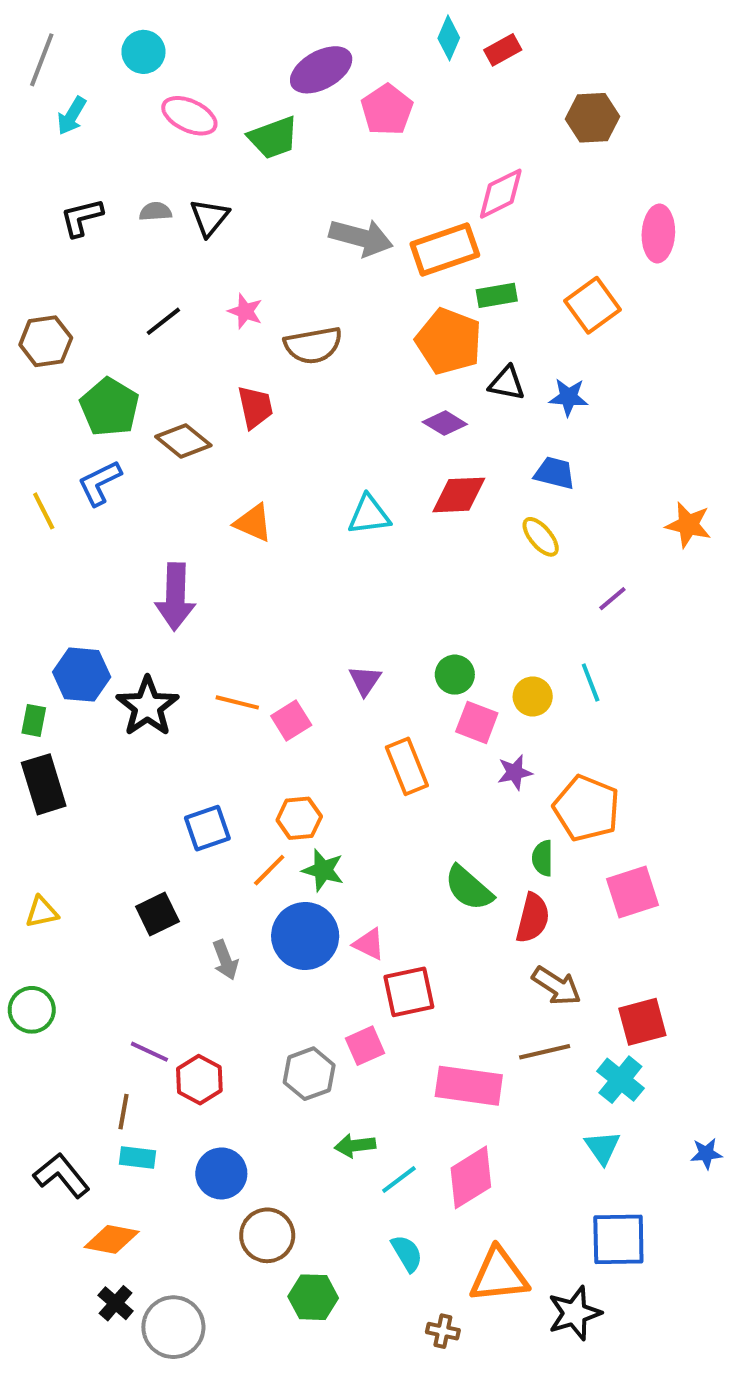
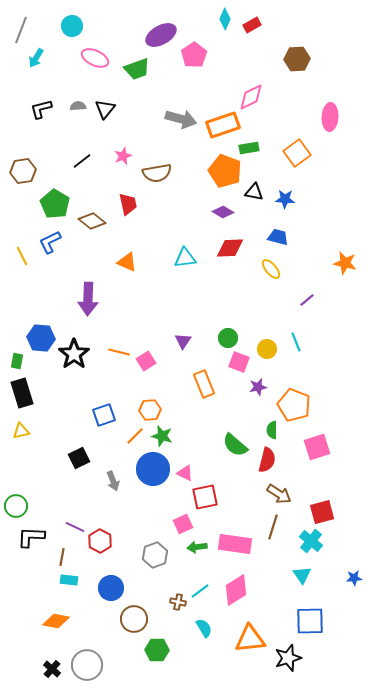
pink star: (245, 311) -> (123, 156), turned 30
yellow triangle: (42, 912) -> (21, 431), moved
brown line: (545, 1052) -> (273, 527), turned -60
gray hexagon: (309, 1074) -> (155, 555), moved
green arrow: (355, 1146) -> (197, 547), moved
black L-shape: (62, 1175) -> (31, 537), moved, turned -48
black cross: (116, 1303) -> (52, 669), moved
brown cross: (443, 1331) -> (178, 602), moved

